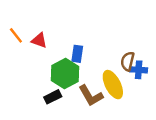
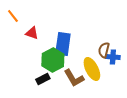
orange line: (16, 35) -> (13, 16), moved
blue rectangle: (77, 54) -> (63, 44), size x1.6

